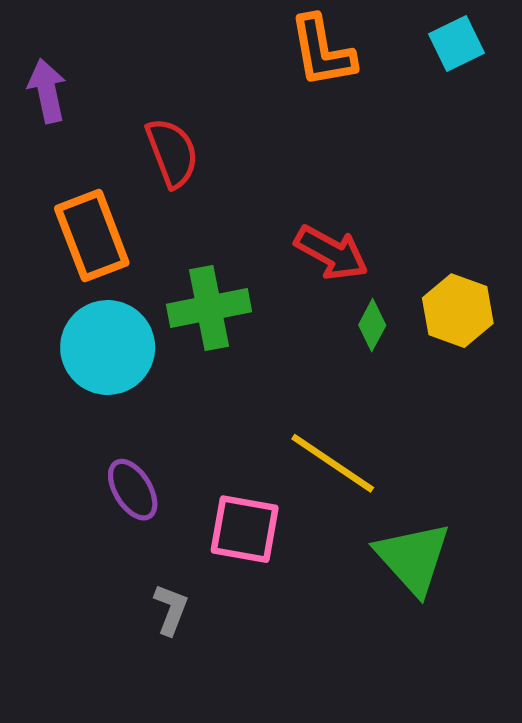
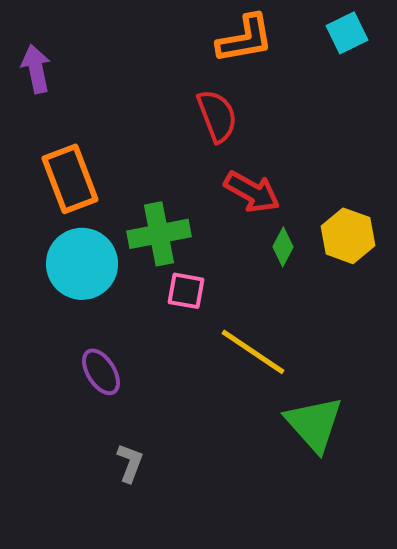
orange L-shape: (322, 51) -> (245, 39), turned -90
red semicircle: (172, 153) -> (217, 116), moved
pink square: (245, 529) -> (186, 291), moved, size x0.7

